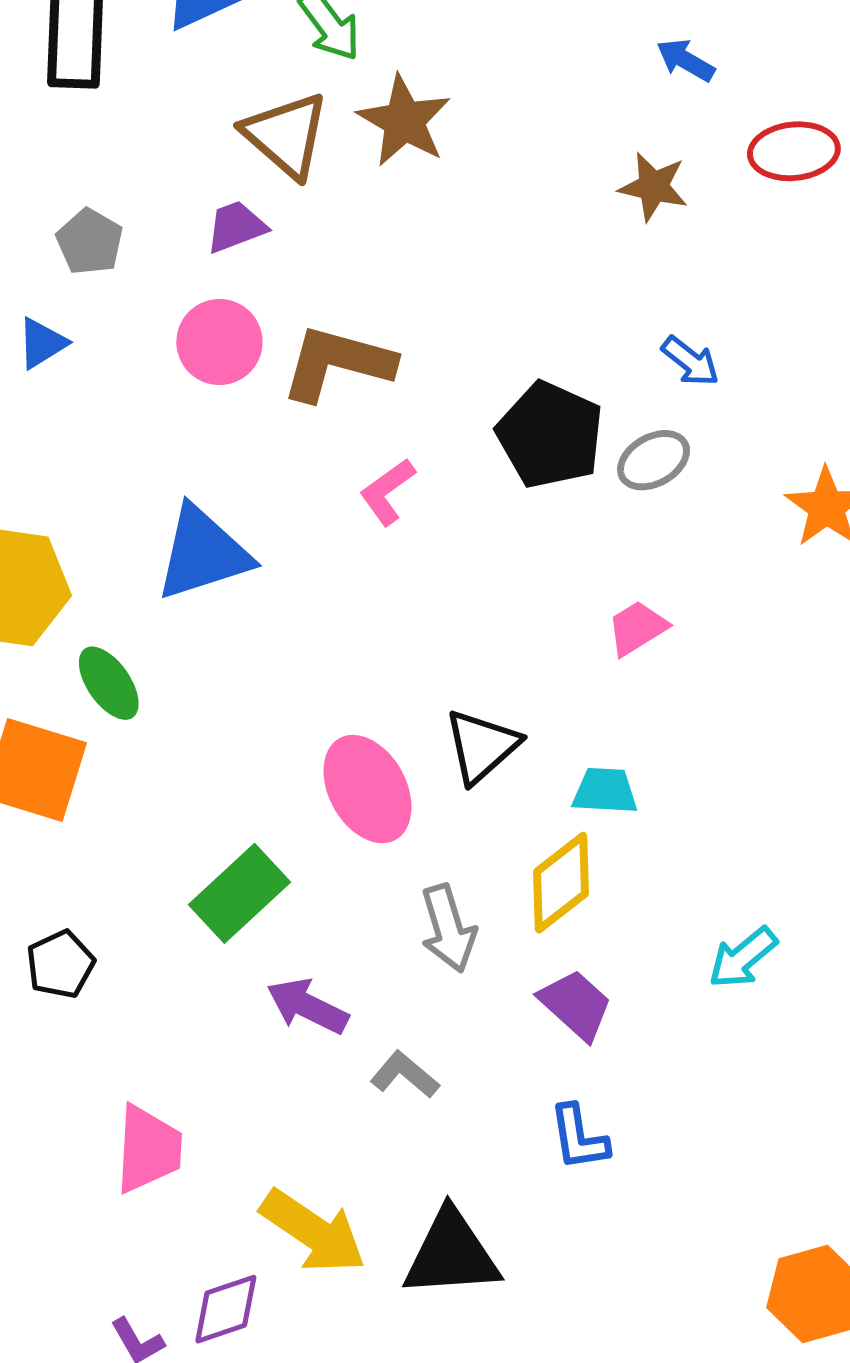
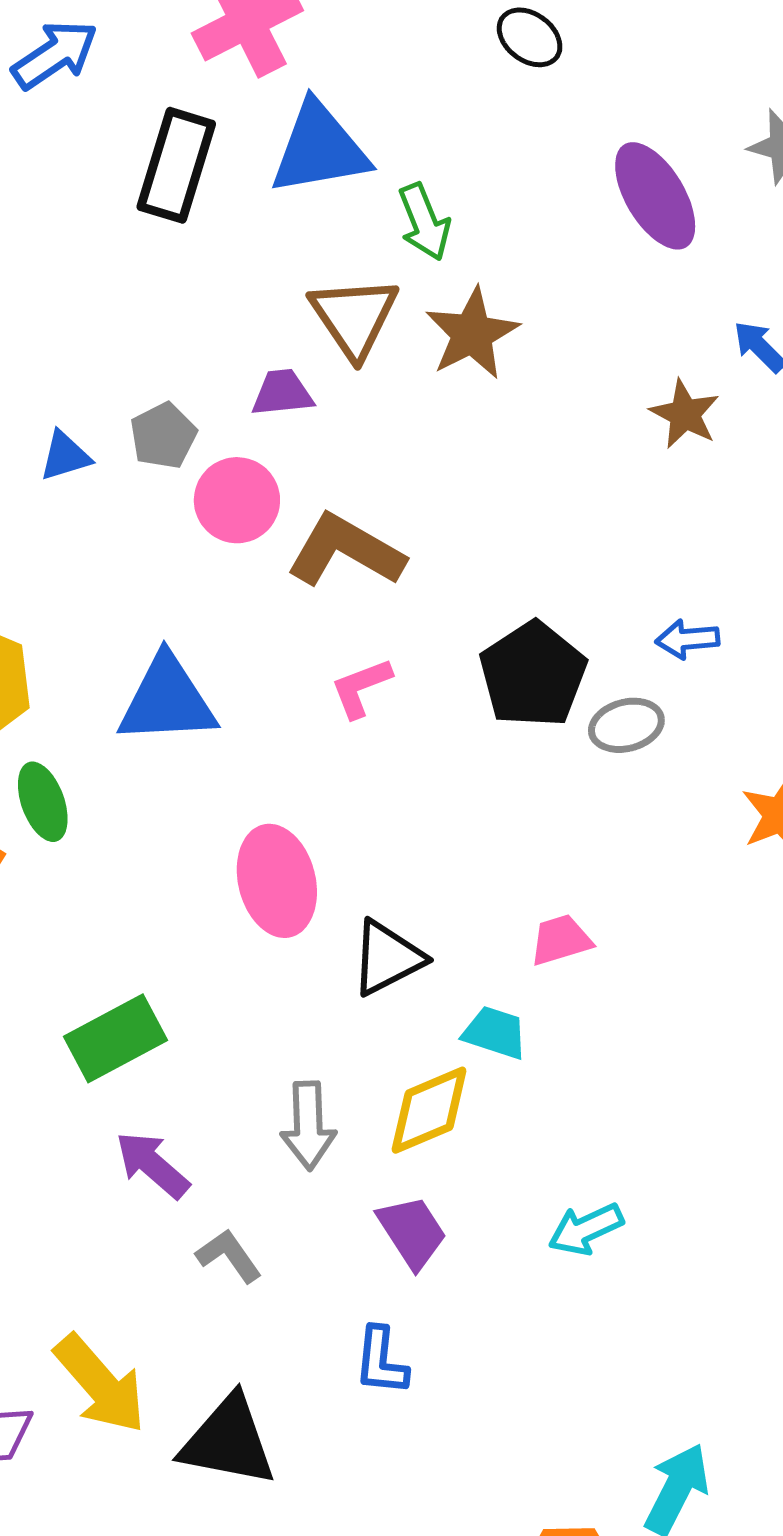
brown star: (653, 187) -> (685, 414), moved
gray pentagon: (90, 242) -> (163, 436), moved
blue arrow: (690, 361) -> (687, 639), turned 122
pink trapezoid: (637, 628) -> (561, 940), moved
pink ellipse: (368, 789) -> (277, 881), moved

